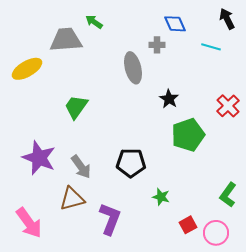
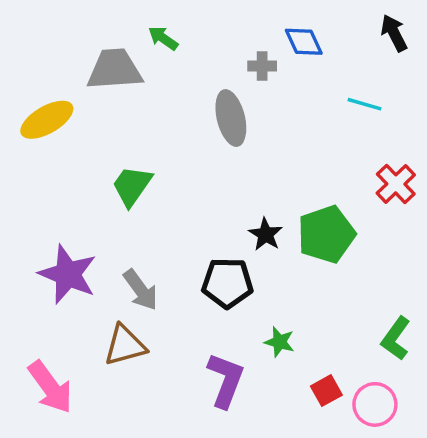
gray cross: (157, 45) -> (262, 66), moved
cyan line: (211, 47) -> (365, 104), moved
black star: (169, 99) -> (266, 234), moved
purple L-shape: (110, 219) -> (226, 380), moved

